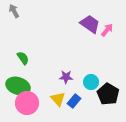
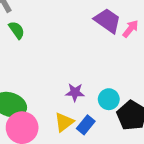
green semicircle: (23, 58) -> (17, 30), moved
yellow triangle: (58, 99) -> (64, 122), turned 35

